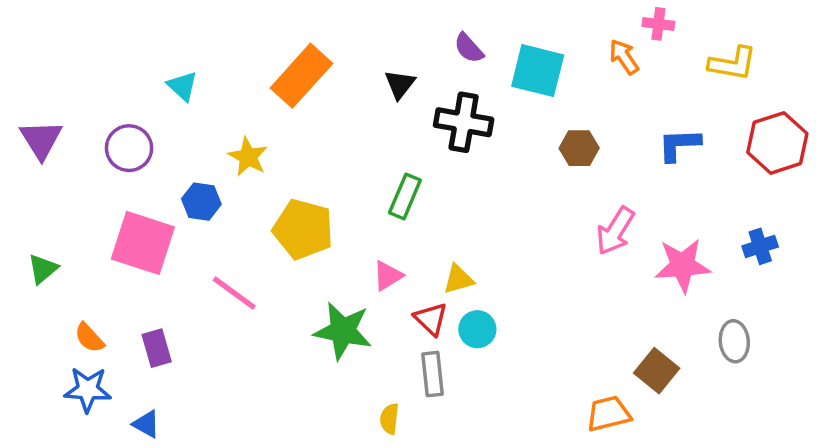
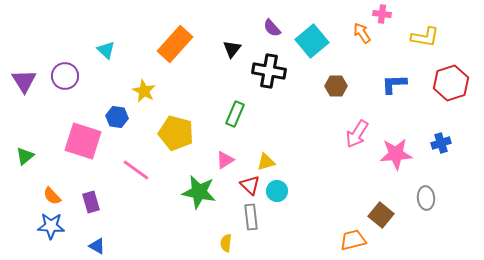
cyan square: (538, 71) -> (312, 41), turned 36
purple circle: (129, 148) -> (65, 76), moved
blue triangle: (146, 424) -> (97, 246), moved

